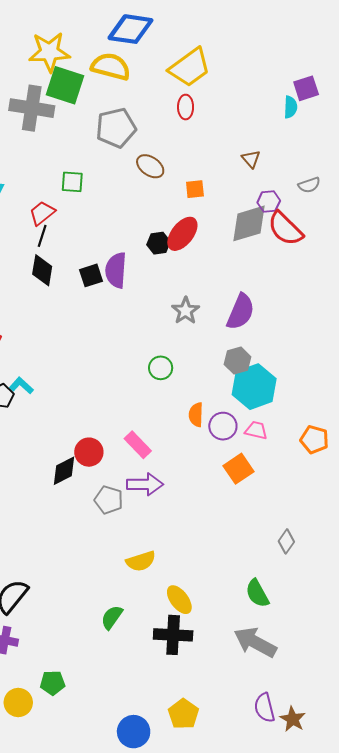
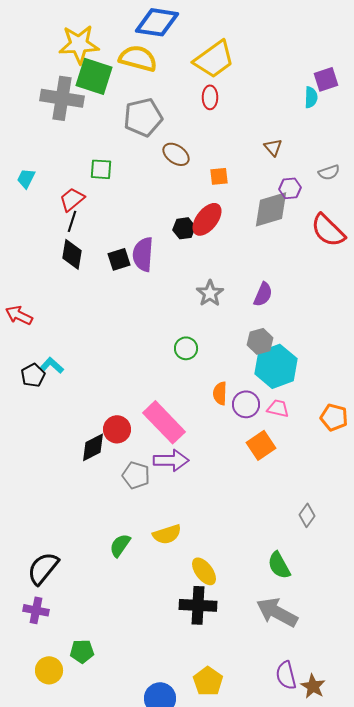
red semicircle: (285, 229) -> (328, 230), moved
purple semicircle: (241, 312) -> (263, 294), size x0.7
pink rectangle: (138, 445) -> (164, 422), size x1.6
green semicircle: (112, 617) -> (120, 545), moved

